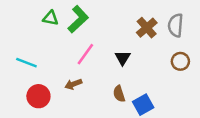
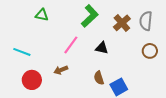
green L-shape: (78, 19) -> (90, 16), moved
black triangle: (123, 58) -> (102, 48), turned -48

